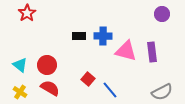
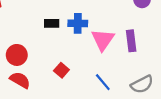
pink triangle: (126, 51) -> (103, 40), turned 50
blue line: (110, 90) -> (103, 82), moved

